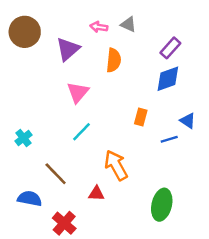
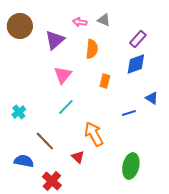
orange rectangle: (141, 117) -> (105, 81), moved
blue line: (169, 139) -> (129, 113), moved
red triangle: (96, 194) -> (78, 157), turned 40

